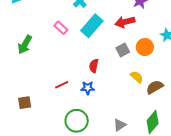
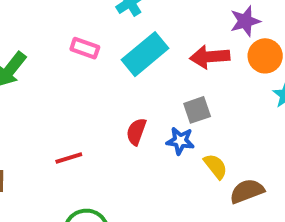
pink rectangle: (61, 28) -> (85, 48), turned -32
orange circle: (145, 47) -> (265, 56), moved
blue star: (88, 88) -> (180, 141), moved

